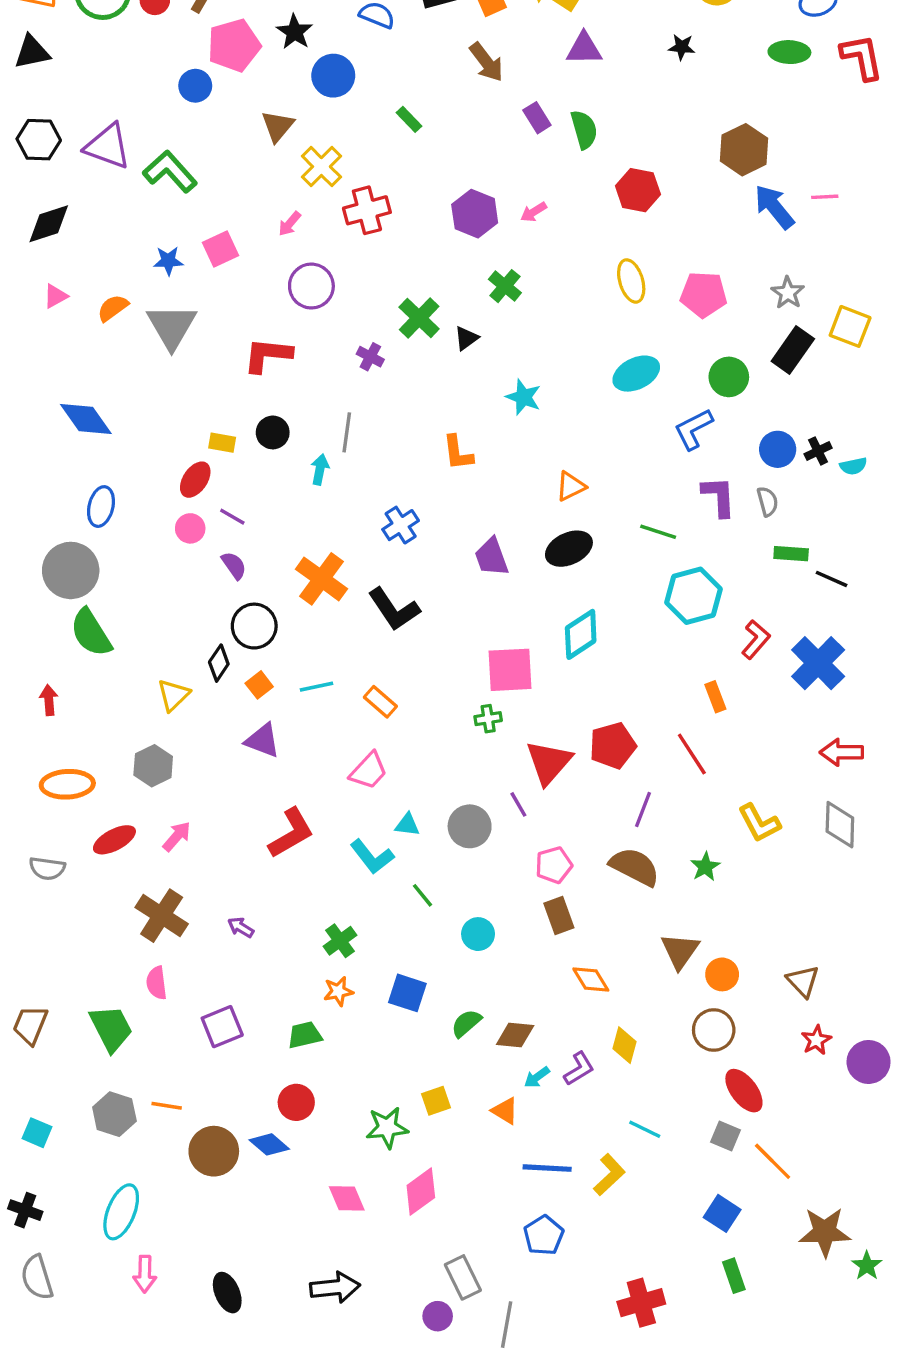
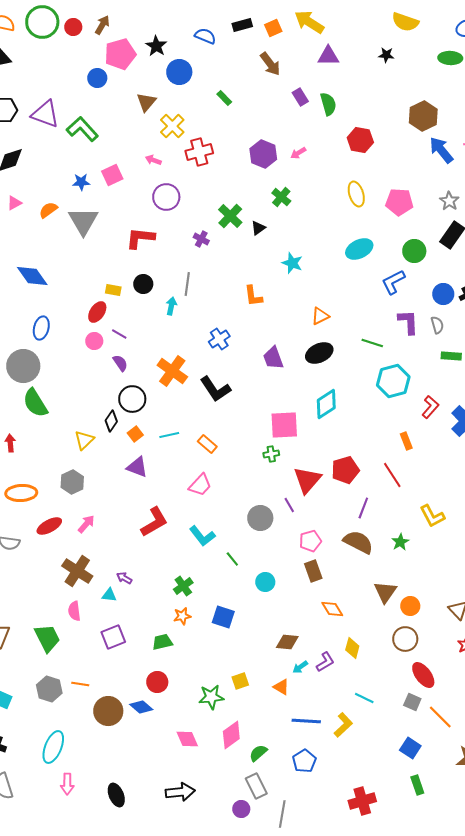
pink arrow: (290, 224) -> (153, 160), turned 70
cyan triangle: (407, 825) -> (109, 595), moved
green semicircle: (466, 1023) -> (258, 753), moved

